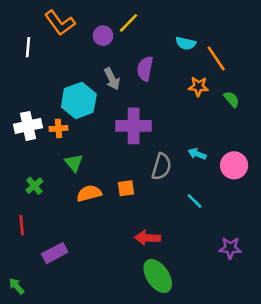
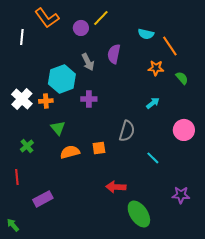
white cross: (28, 126) -> (22, 99), turned -35
purple cross: (134, 126) -> (89, 99), moved, size x0.6
cyan arrow: (197, 154) -> (153, 103), moved, turned 120
green ellipse: (158, 276) -> (139, 214), moved

